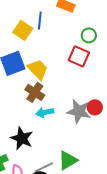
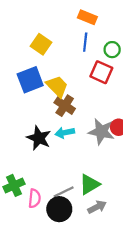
blue line: (40, 20) -> (85, 42), moved
brown cross: (35, 92) -> (65, 106), moved
black star: (22, 138) -> (39, 138), moved

